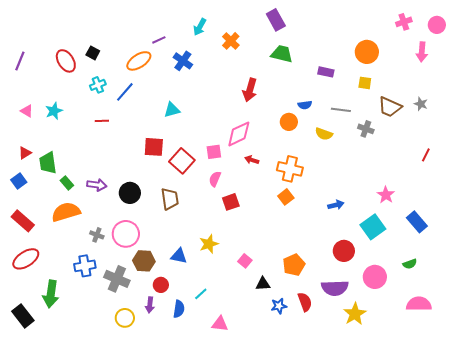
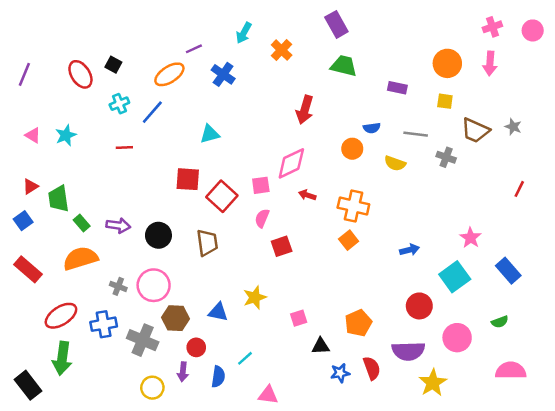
pink arrow: (422, 52) -> (490, 63), moved
red ellipse: (26, 259) -> (61, 316), moved
pink square: (245, 261) -> (299, 318), turned 32

